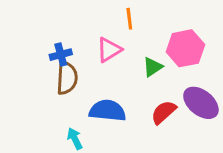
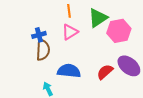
orange line: (129, 19) -> (69, 11), moved
green triangle: (153, 67) -> (98, 18), moved, size x1.5

